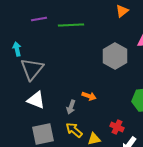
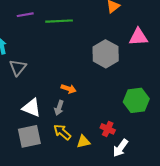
gray triangle: (32, 69) -> (18, 68), size x0.7
orange arrow: (89, 96) -> (69, 89), moved
white triangle: (36, 100) -> (32, 108), moved

